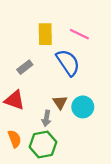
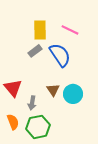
gray rectangle: (25, 67) -> (35, 51), moved
red triangle: (15, 100) -> (13, 88), turned 30
gray arrow: (46, 118) -> (32, 103), moved

